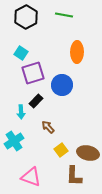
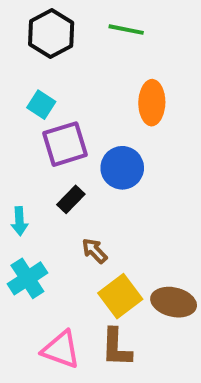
cyan arrow: (21, 112) -> (20, 221), moved
yellow square: (61, 150) -> (120, 296), size x1.5
brown L-shape: (74, 176) -> (116, 348), moved

